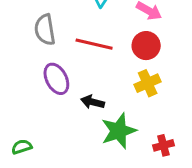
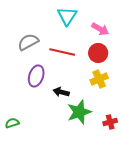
gray semicircle: (45, 30) -> (28, 42), turned 70
purple ellipse: (56, 79) -> (36, 76), turned 45

